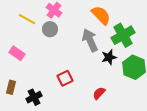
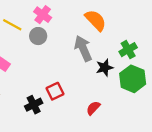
green cross: (123, 35) -> (128, 50), moved, size x0.7
black cross: (34, 97) -> (34, 105), moved

